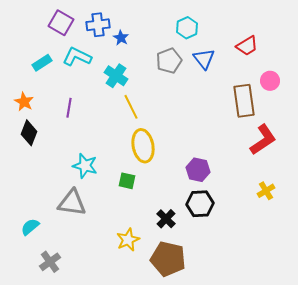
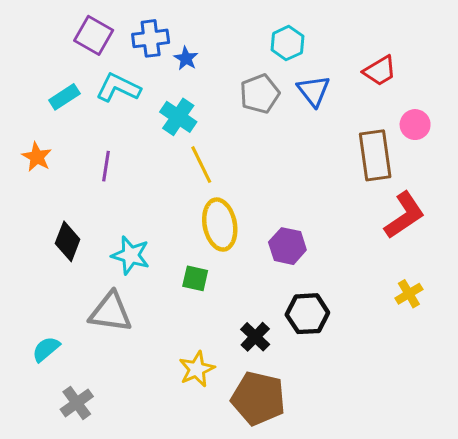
black diamond: (29, 133) -> (68, 241), moved
purple hexagon: (198, 170) -> (287, 246), moved

